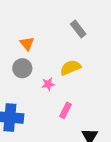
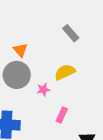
gray circle: (22, 68) -> (17, 75), size x1.4

